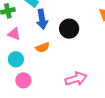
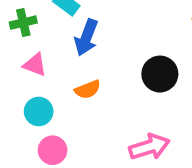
blue arrow: (42, 19) -> (86, 37), turned 30
black circle: (69, 29) -> (160, 74), moved

